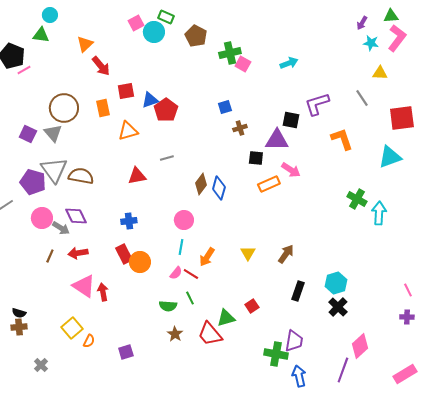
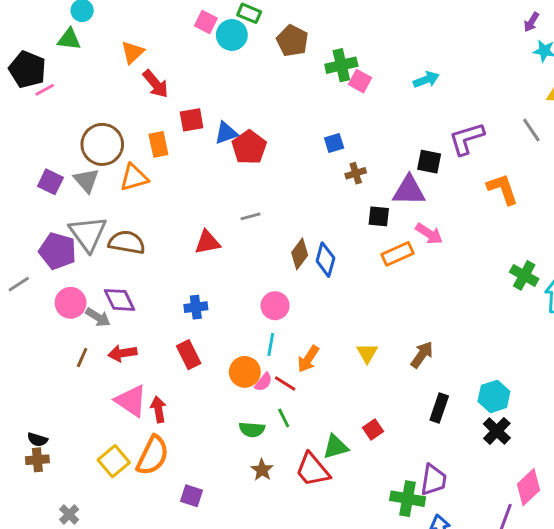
pink square: (136, 23) -> (206, 22), turned -35
orange triangle: (128, 131) -> (134, 178), moved
orange circle: (140, 262) -> (245, 372), moved
orange semicircle: (89, 341) -> (153, 455), moved, size x2.0
purple square: (126, 352) -> (192, 496), turned 35

